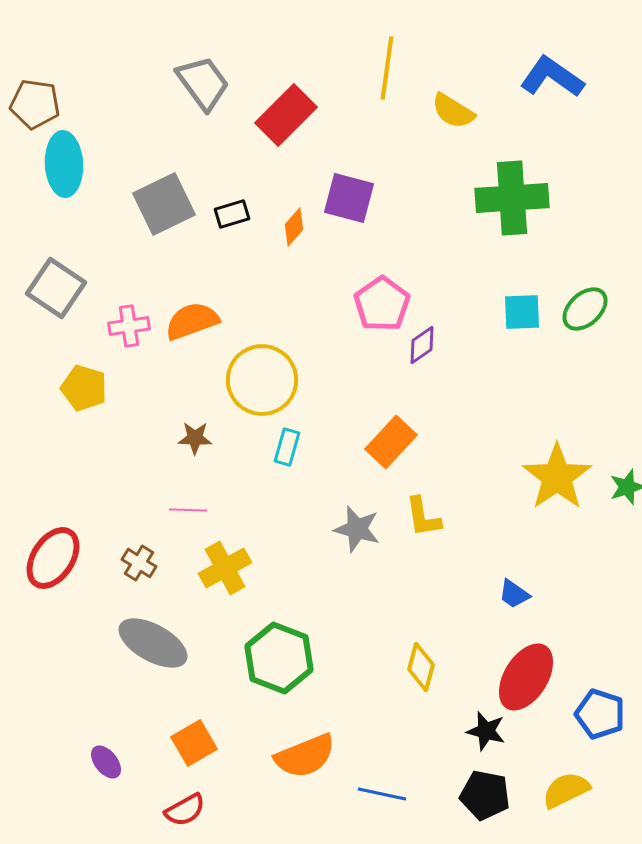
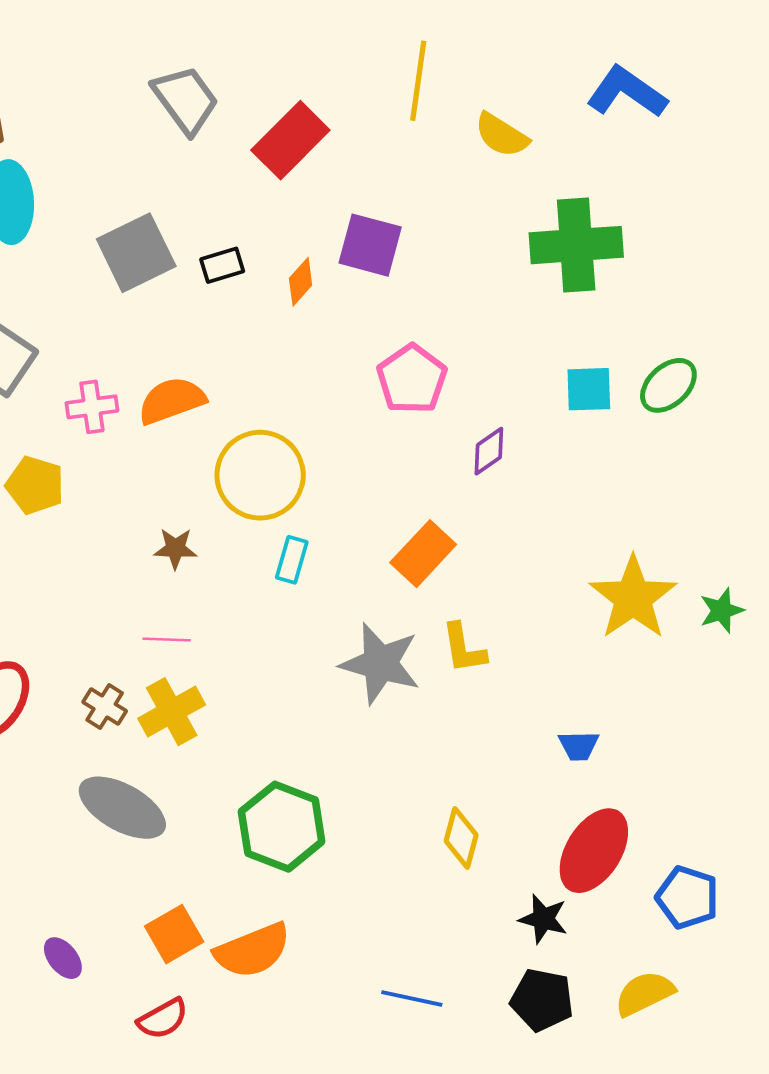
purple diamond: (422, 345) -> (489, 451), moved
gray star: (357, 529) -> (380, 664), size x1.4
yellow cross: (225, 568) -> (172, 712), moved
blue trapezoid: (514, 594) -> (579, 746), turned -36
orange semicircle: (305, 756) -> (253, 950), moved

